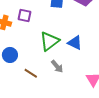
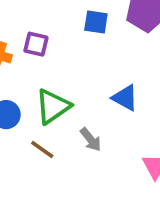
green triangle: (49, 41) -> (53, 106), moved

